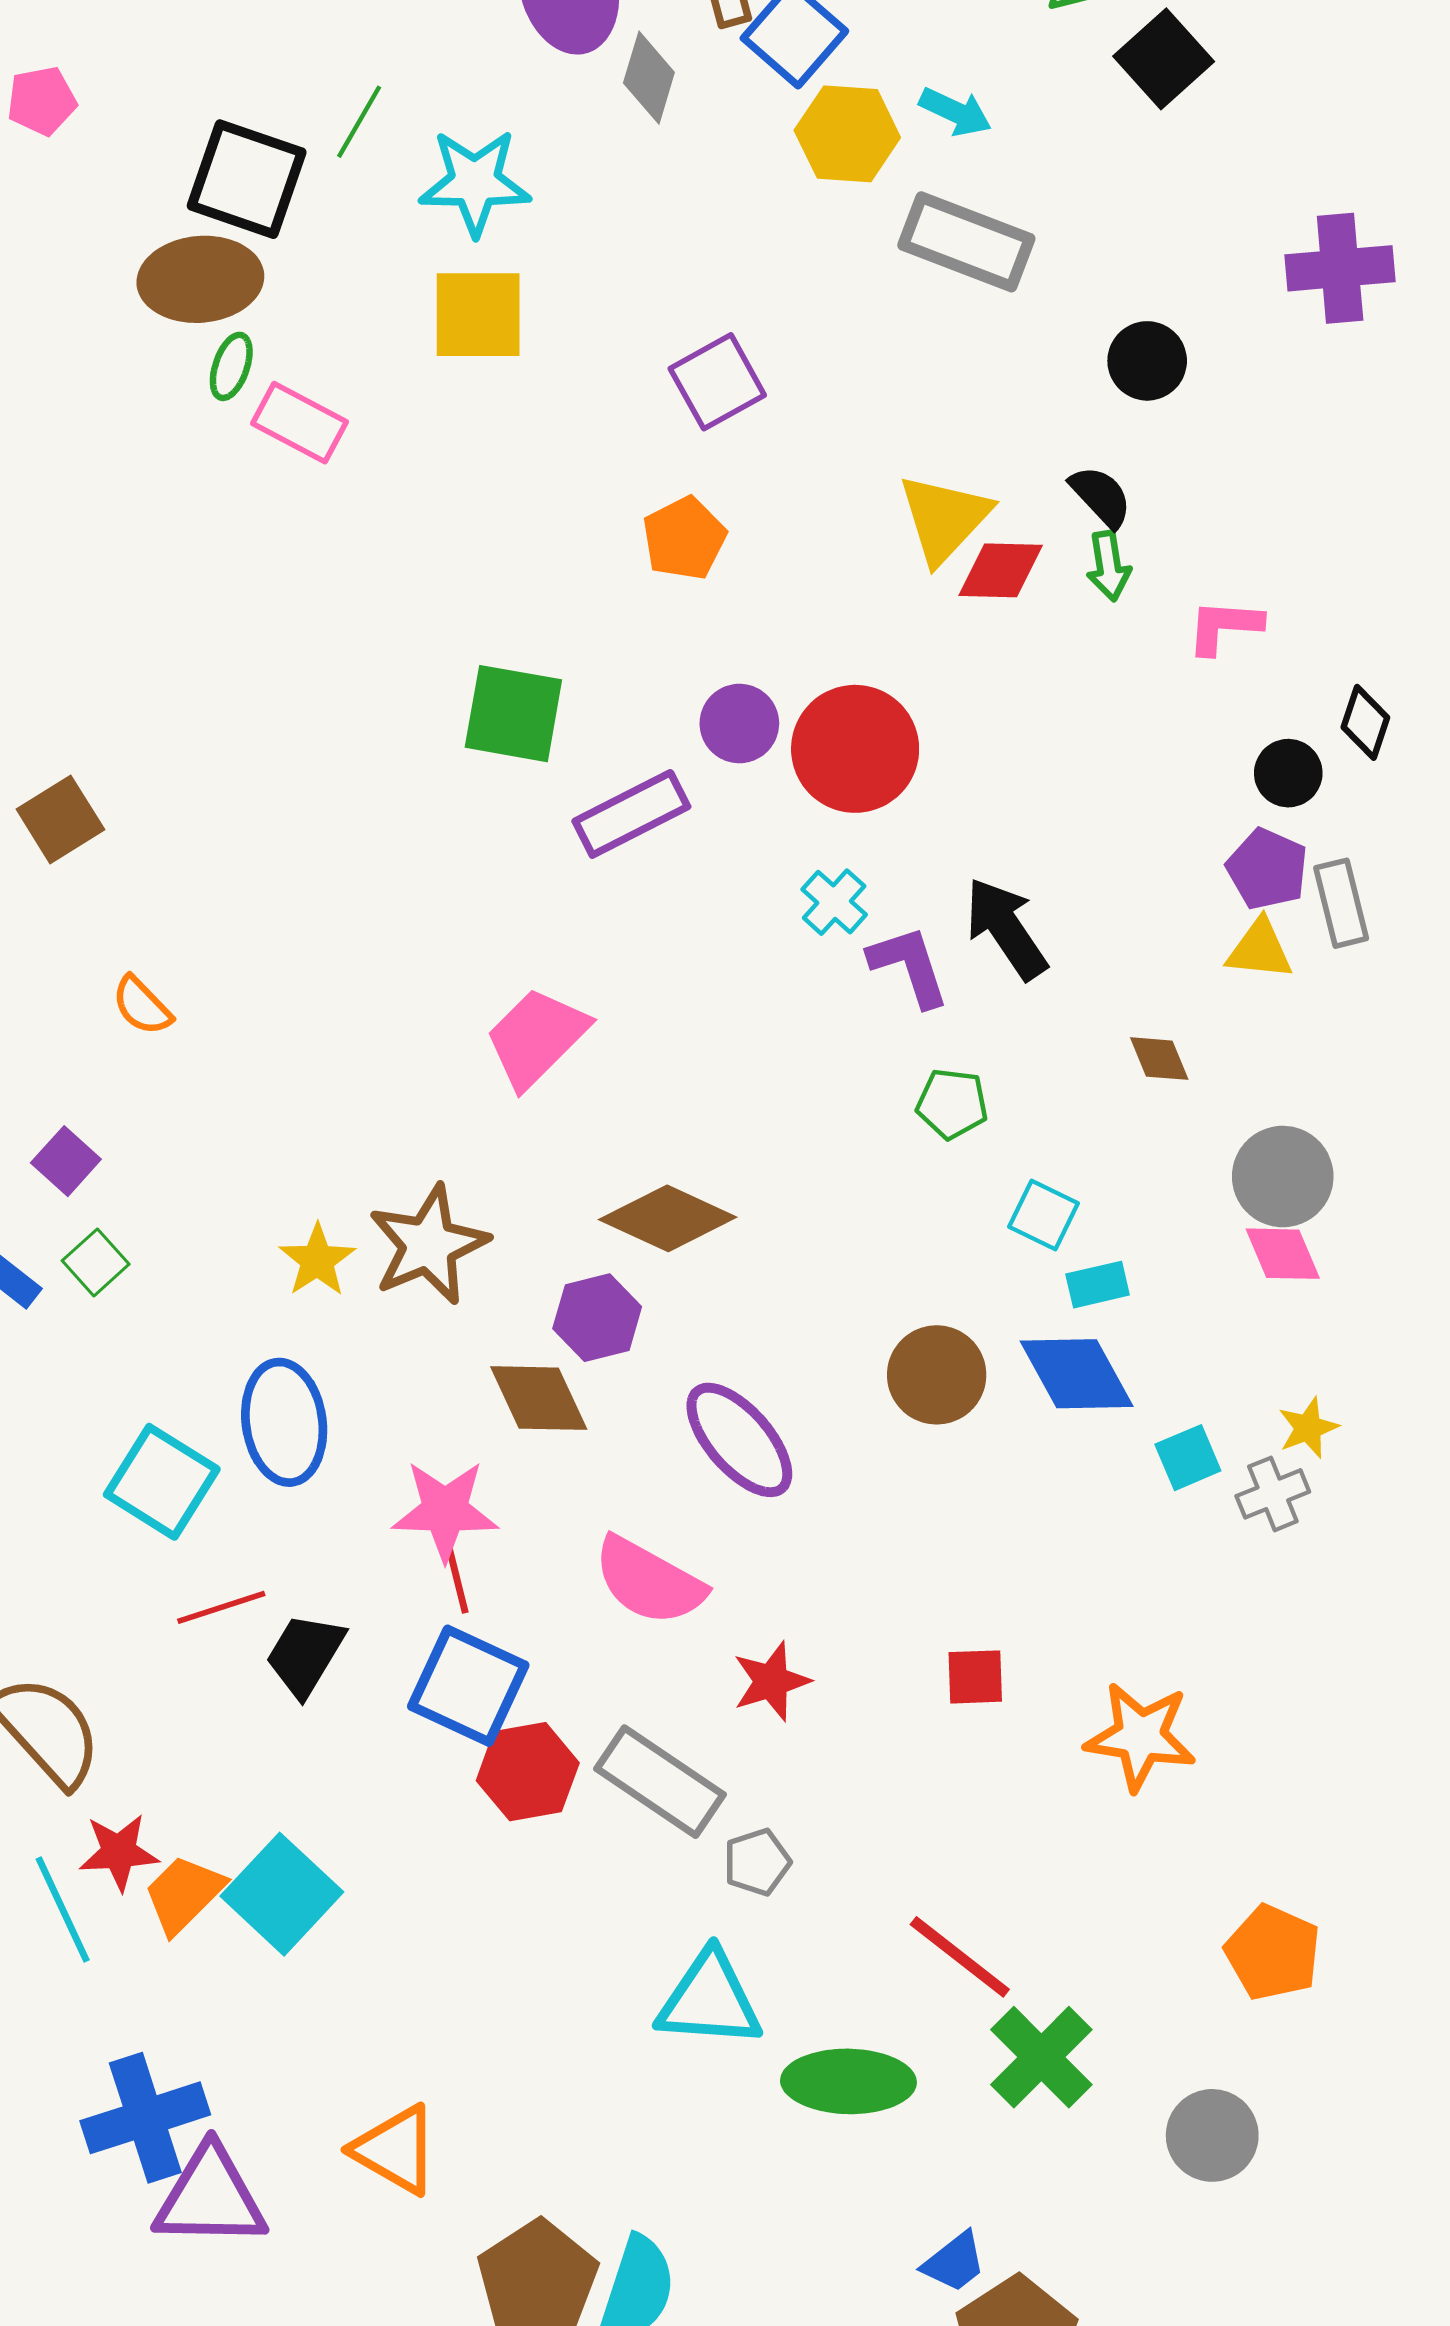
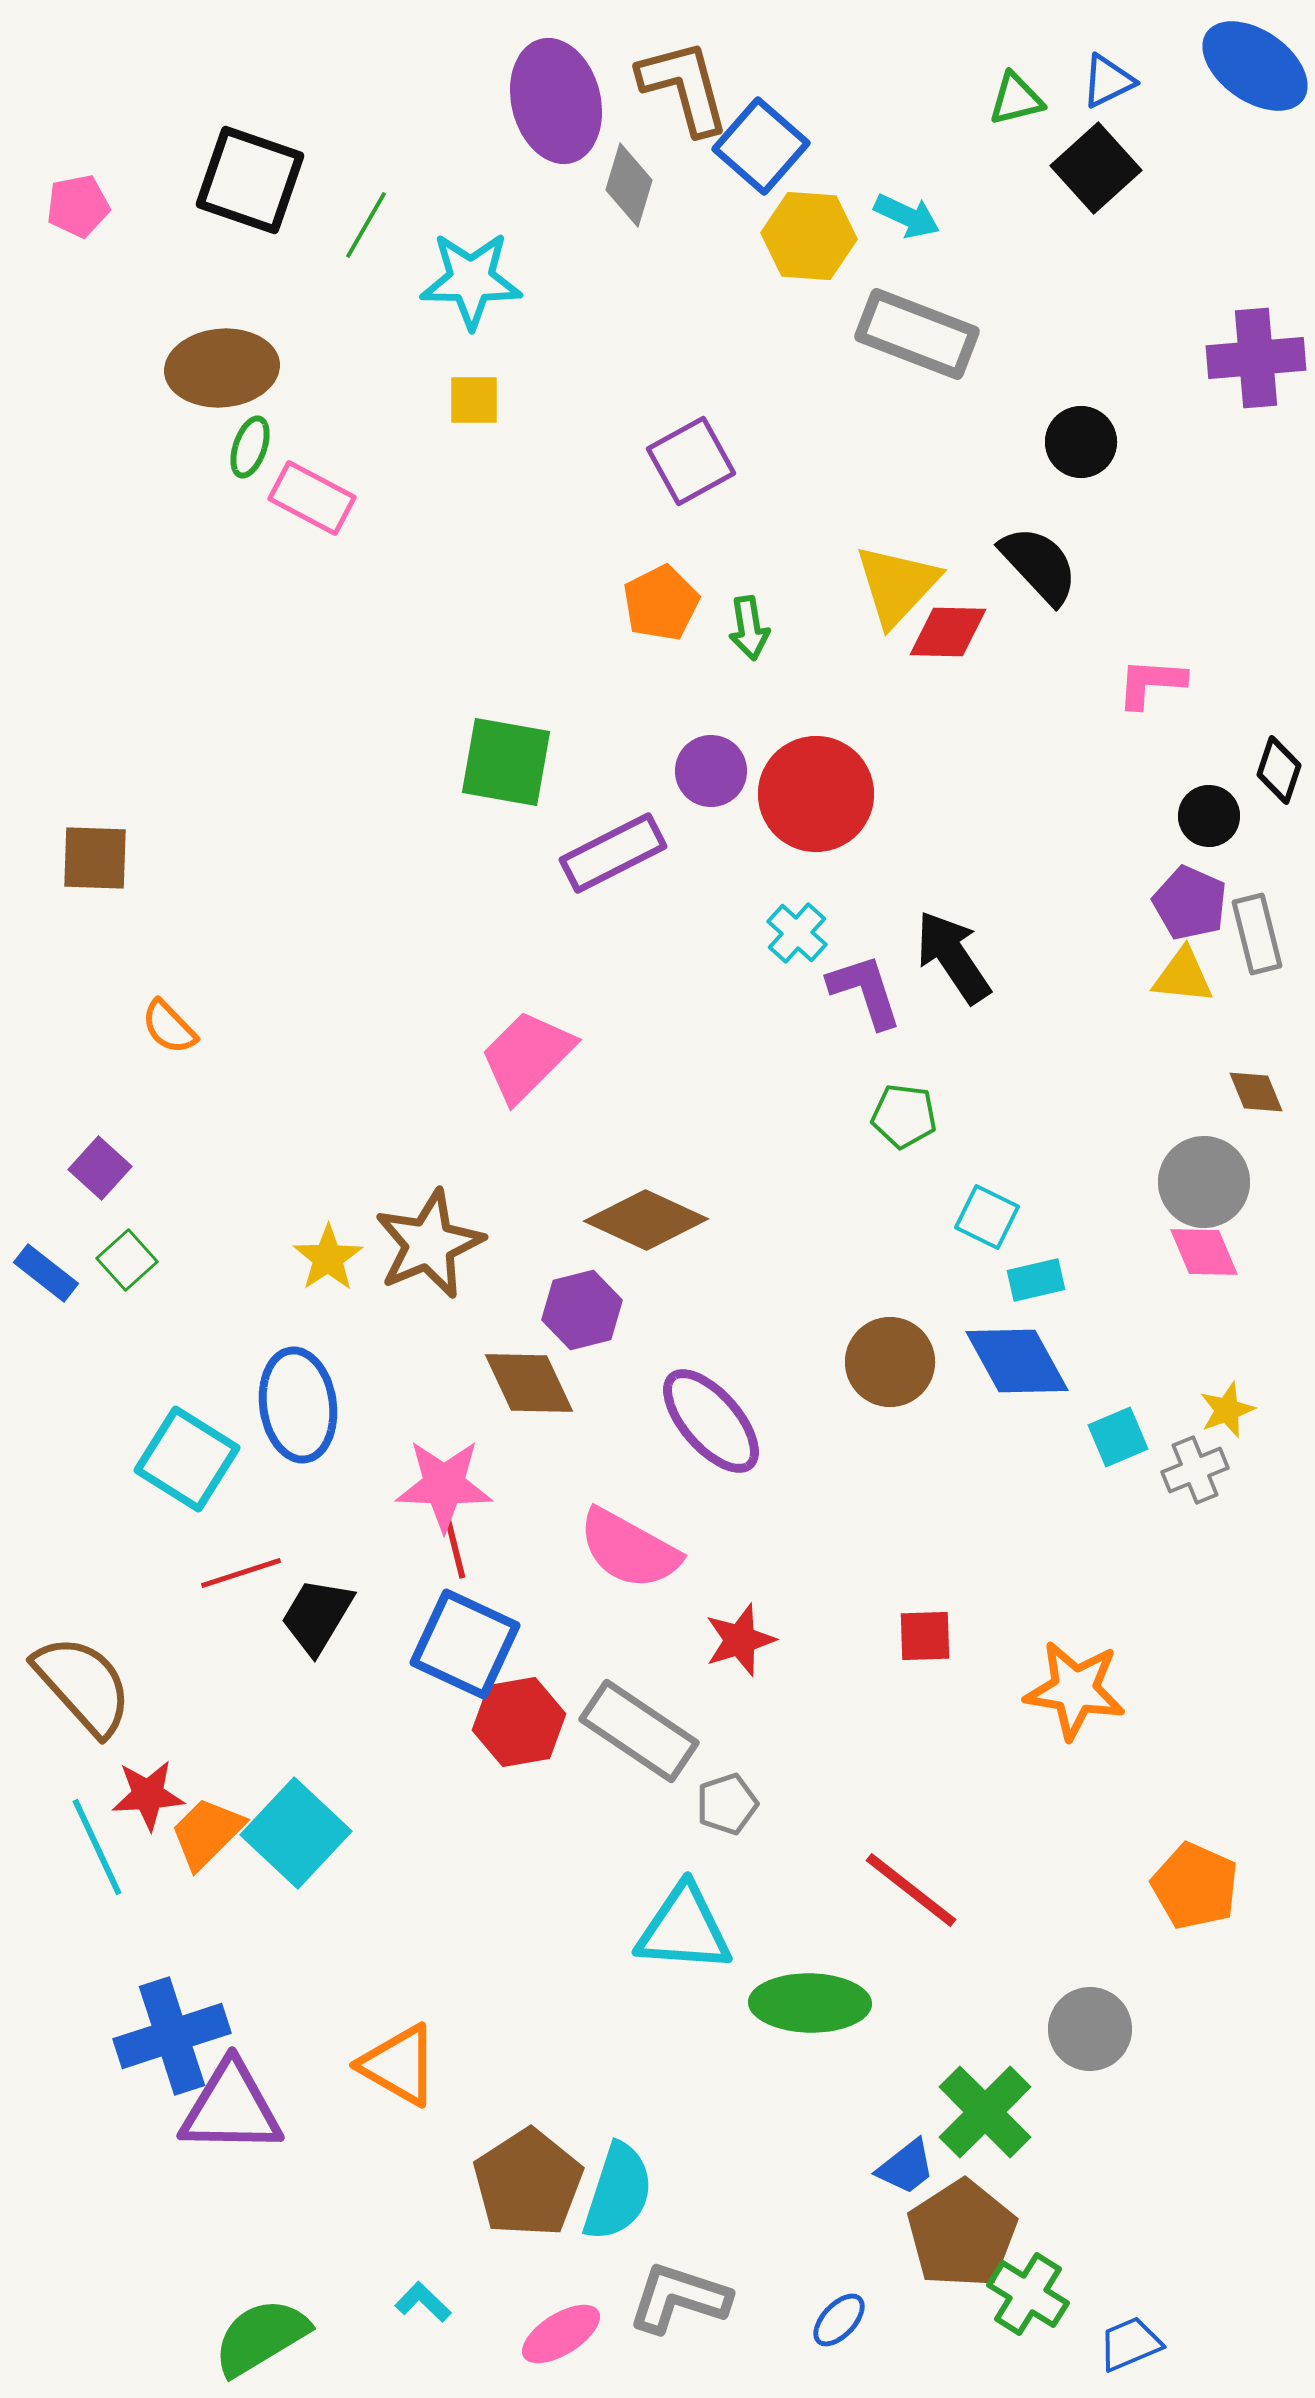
black square: (247, 179) -> (250, 180), moved
yellow square: (478, 315) -> (474, 400), size x0.6
black semicircle: (1101, 496) -> (1039, 565), size x1.4
green arrow: (1109, 566) -> (749, 628), moved
brown square: (60, 819) -> (95, 858), turned 34
brown diamond: (1159, 1059) -> (1256, 1092), moved
green cross: (1041, 2057) -> (985, 2112), moved
gray circle: (1212, 2135) -> (1090, 2029), moved

